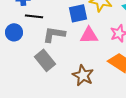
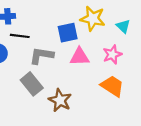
brown star: (83, 75) -> (60, 100), moved

